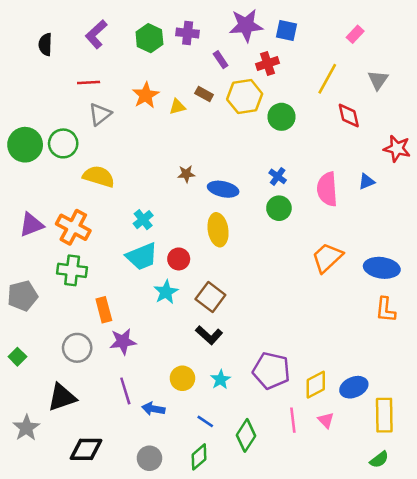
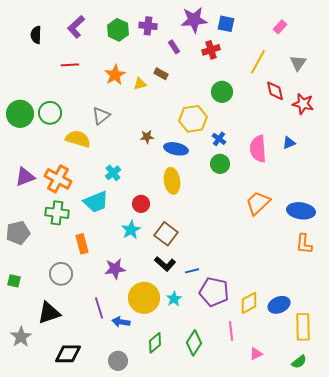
yellow hexagon: (245, 96) -> (193, 119), moved
gray triangle: (100, 114) -> (101, 116), moved
red star: (397, 149) -> (303, 104), moved
cyan trapezoid: (142, 256) -> (96, 202), moved
purple star: (123, 341) -> (115, 269), moved
green square: (17, 357) -> (14, 281), turned -32
yellow circle: (182, 378) -> (144, 298), size x1.6
pink triangle: (326, 420) -> (256, 354), moved, turned 48
blue line: (205, 421) -> (192, 271), moved, turned -48
green diamond: (199, 457) -> (155, 343), moved

